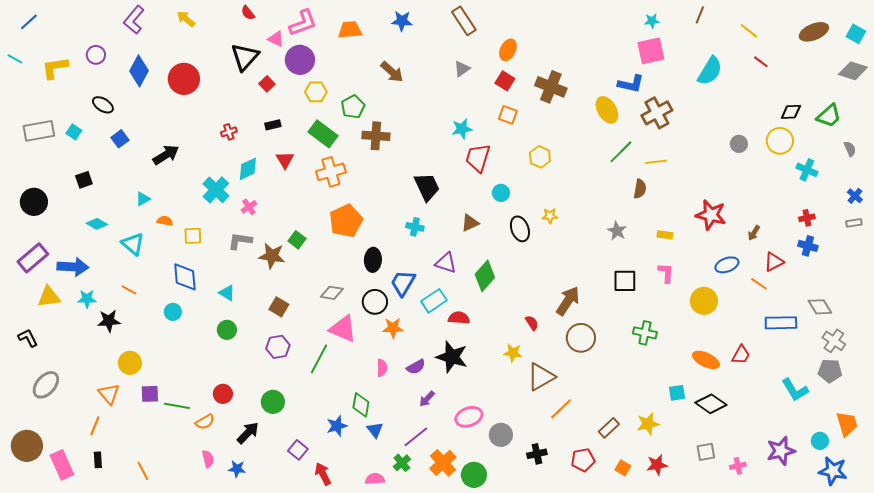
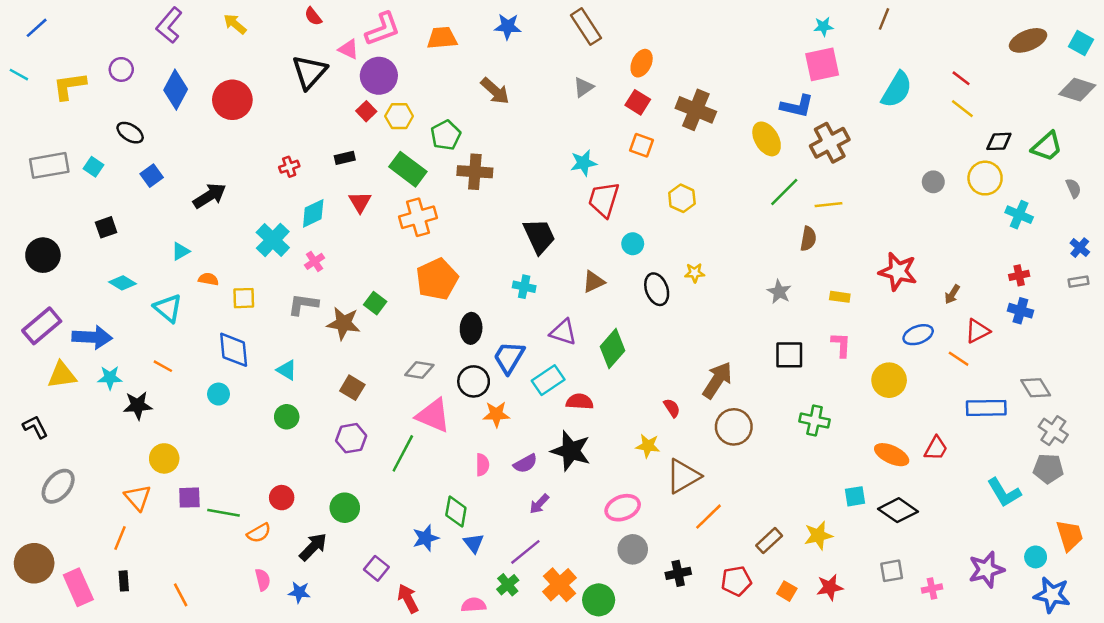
yellow line: (749, 31) -> (962, 109), moved
red square: (267, 84) -> (366, 111), moved
pink ellipse: (469, 417) -> (623, 508), moved

